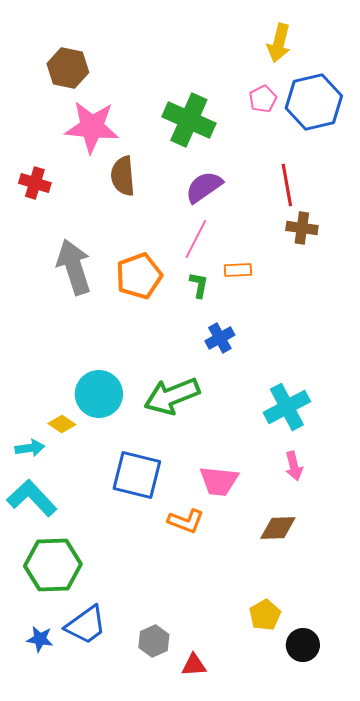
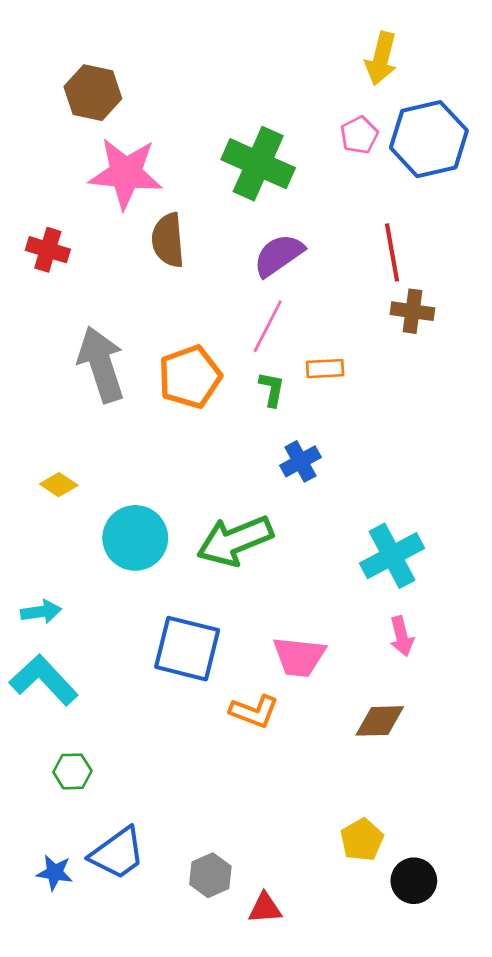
yellow diamond: (62, 424) -> (59, 485), moved
green hexagon: (53, 565) -> (72, 771), size x0.5

